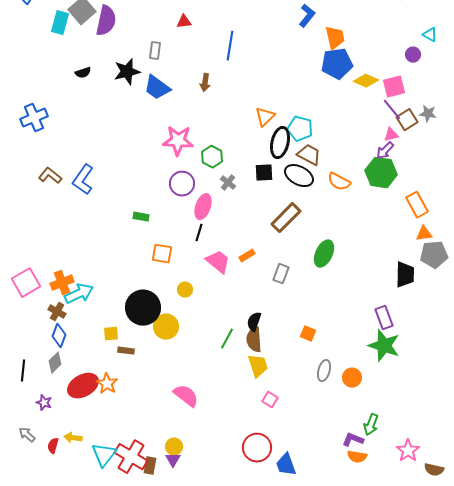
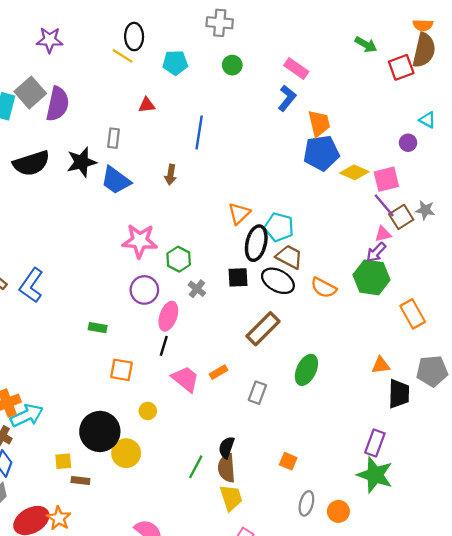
black semicircle: (83, 73) -> (31, 163), size x2.0
orange triangle: (424, 234) -> (381, 365), moved
purple rectangle: (384, 318) -> (375, 443), turned 40

